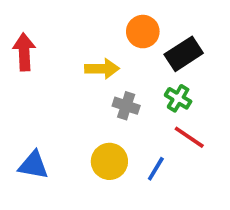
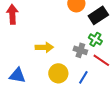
yellow arrow: (102, 69) -> (44, 47), moved
gray cross: (126, 106) -> (80, 50), moved

